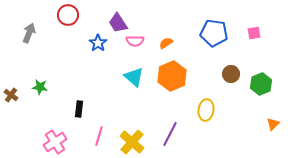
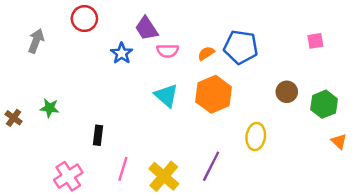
blue pentagon: (214, 33) -> (241, 47), moved
orange triangle: (273, 124) -> (339, 141), moved, turned -32

